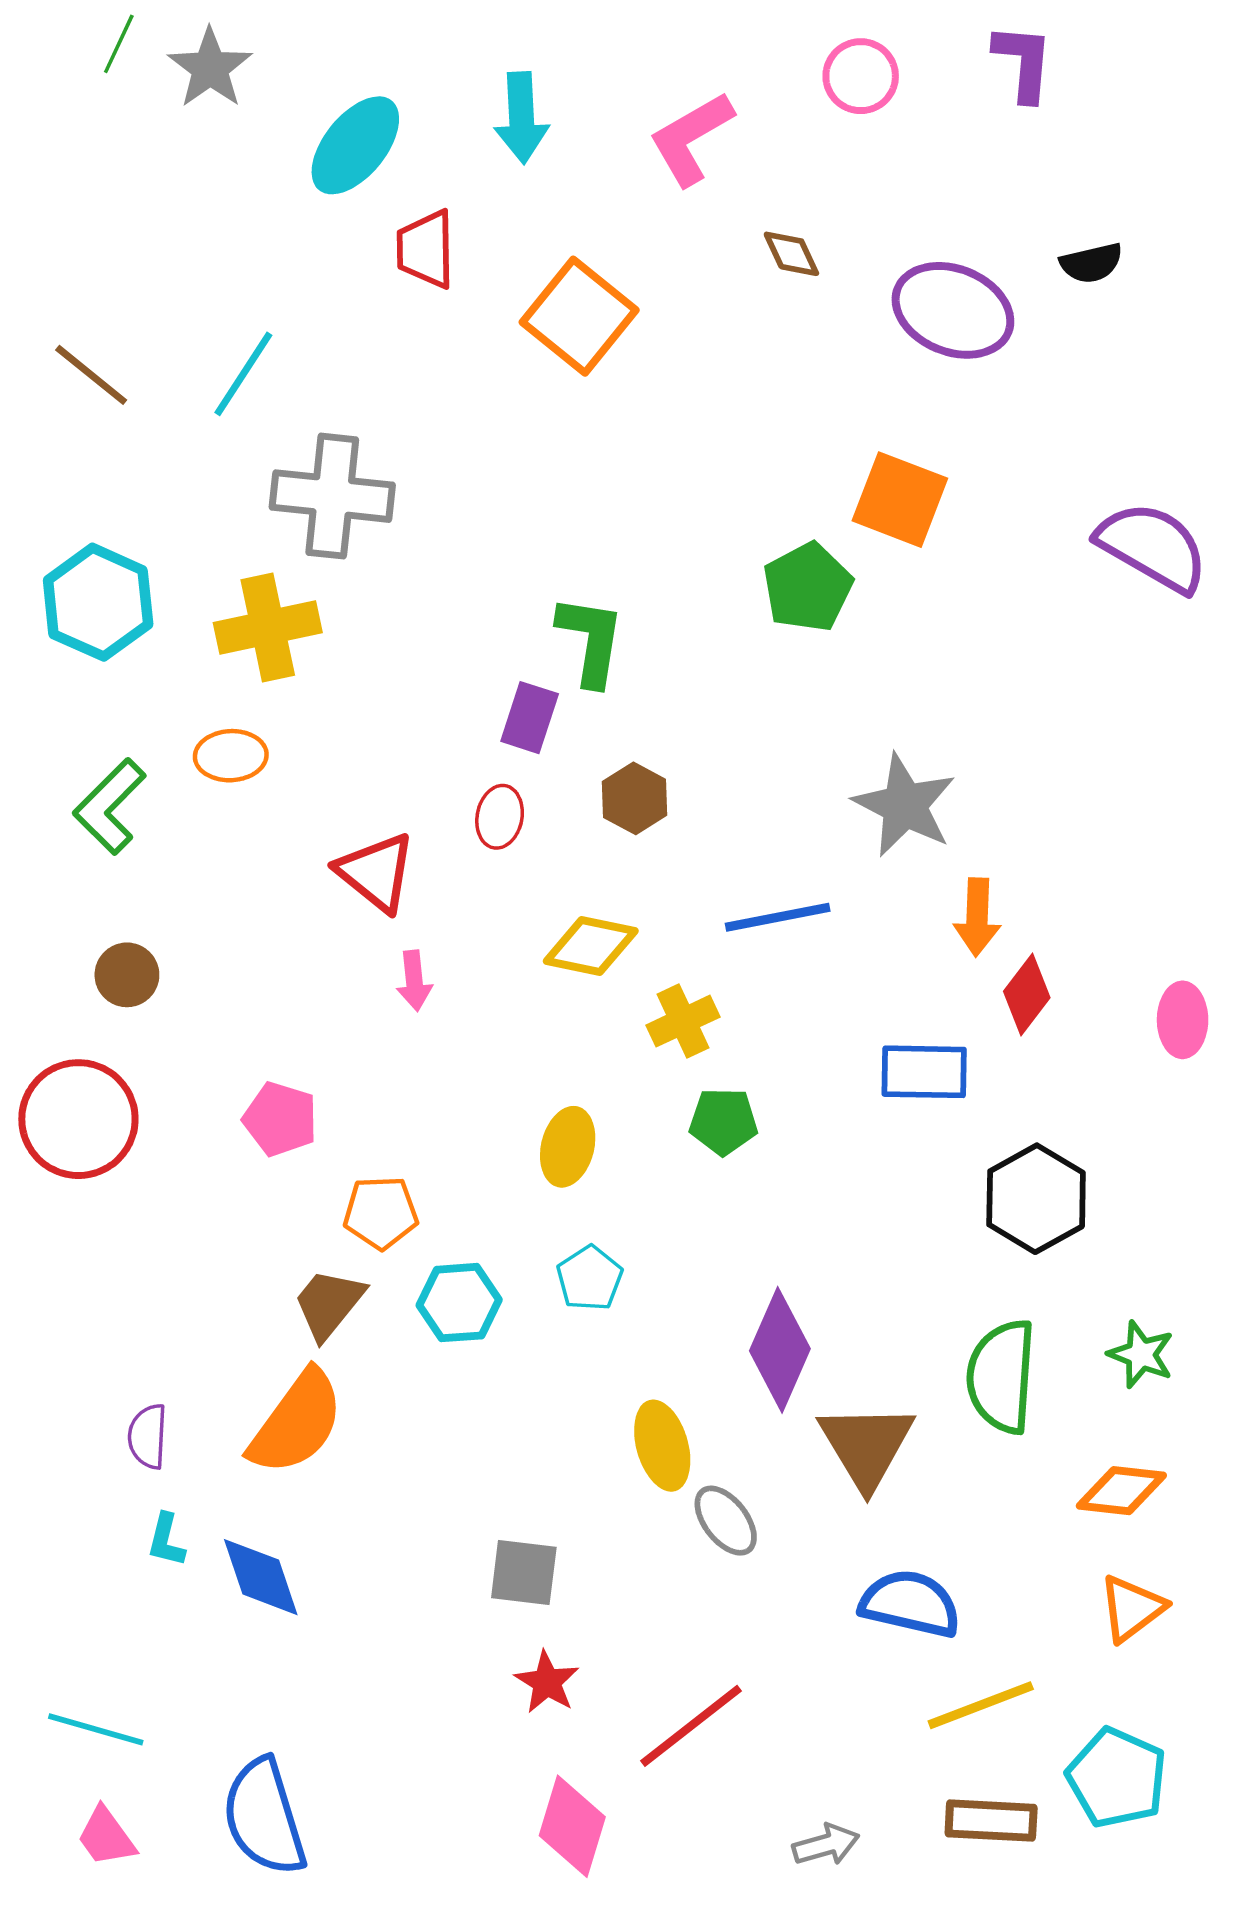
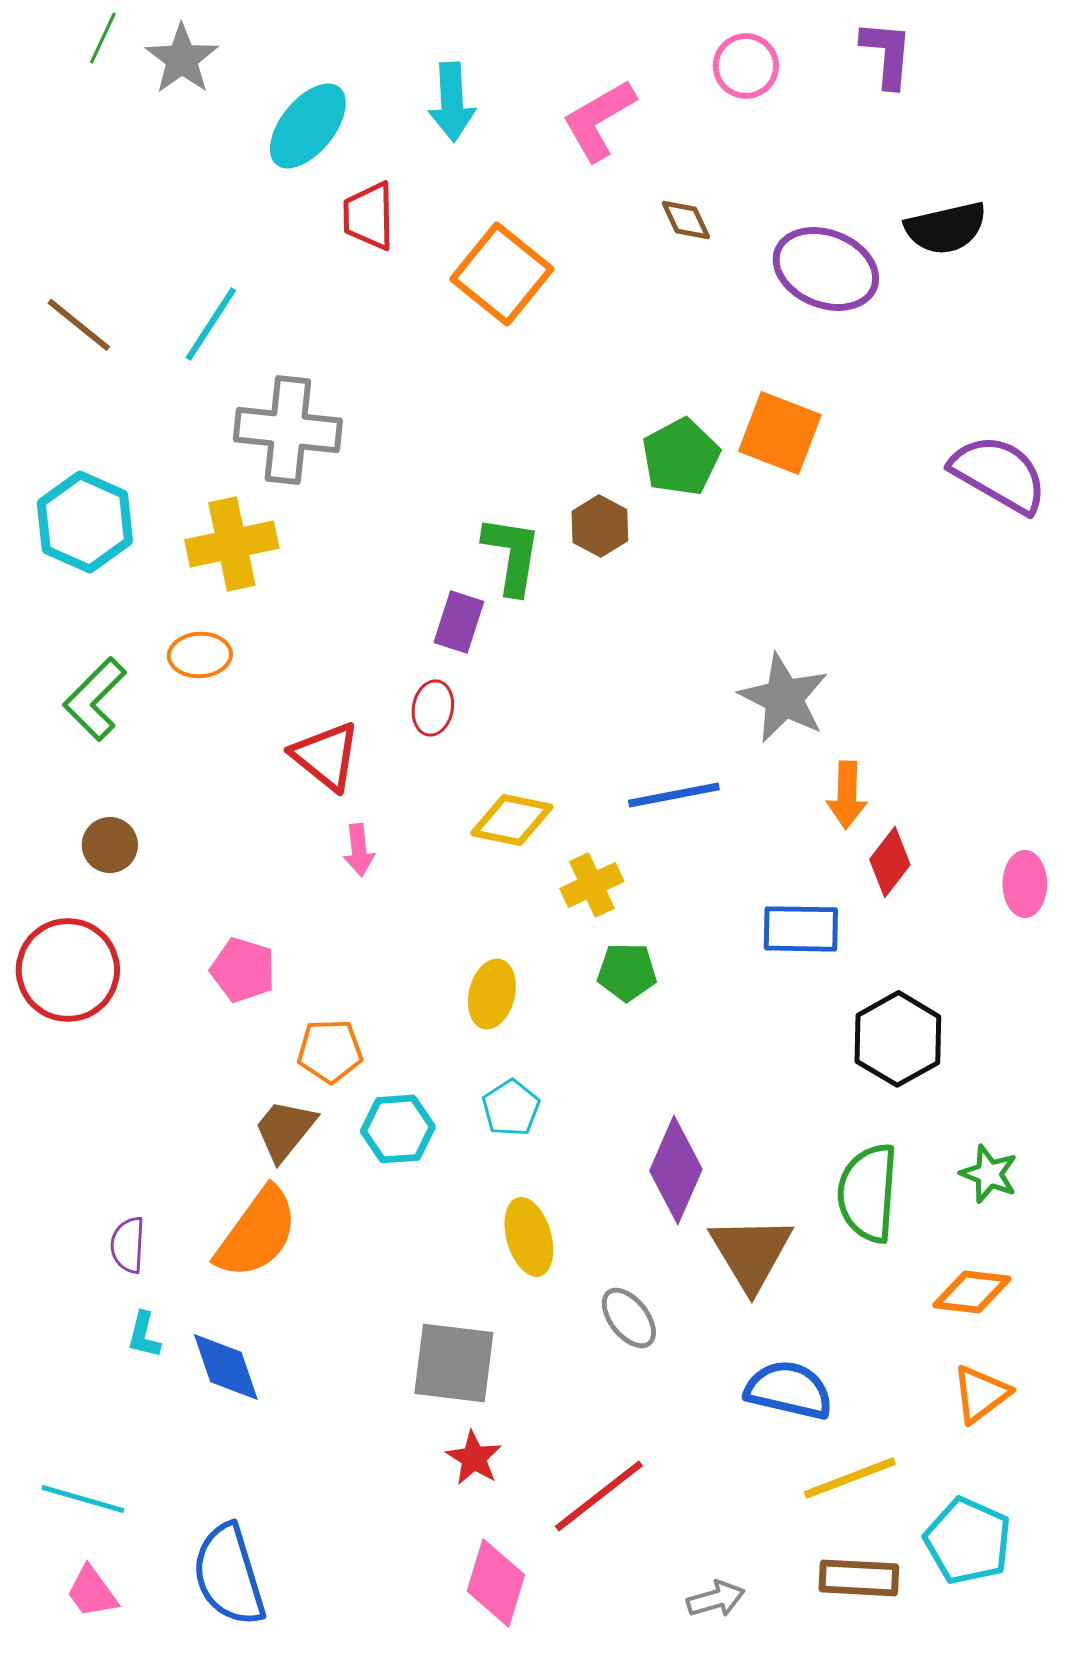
black semicircle: (1091, 263) -> (946, 228), size x1.5
green pentagon: (808, 587) -> (681, 457), moved
brown hexagon: (635, 798) -> (600, 526), moved
yellow ellipse: (662, 1446) -> (529, 1237), moved
gray square: (524, 1572) -> (454, 1363), size x1.4

